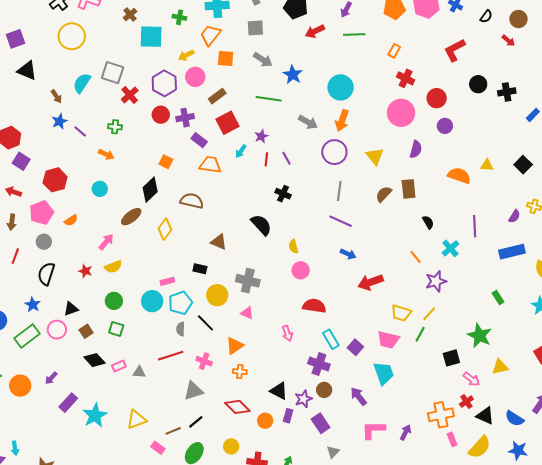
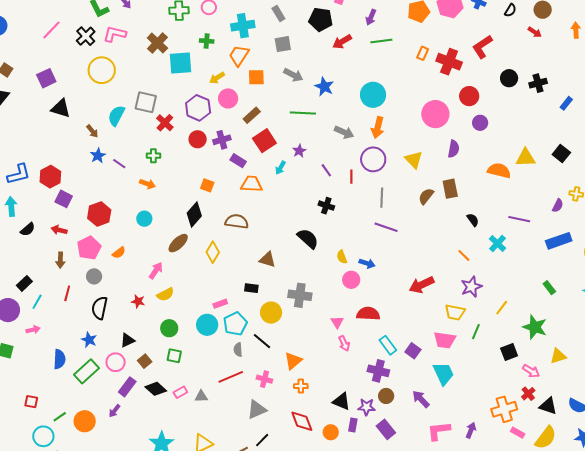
brown cross: (130, 15) -> (157, 43), size x1.5
red cross: (406, 78) -> (449, 62), moved, size x1.4
red line: (266, 159) -> (351, 177), moved
yellow triangle: (487, 165) -> (526, 158), size x1.5
purple line: (475, 226) -> (519, 219), turned -70
blue arrow: (348, 254) -> (367, 263), moved
purple star: (436, 281) -> (471, 287), moved
pink triangle: (247, 313) -> (337, 322), moved, turned 40
yellow line: (429, 314) -> (502, 308), moved
purple star: (303, 399) -> (366, 407), turned 30
purple rectangle: (68, 403) -> (127, 387), moved
red diamond: (237, 407) -> (302, 421), turned 30
pink rectangle: (452, 439) -> (518, 433), turned -32

